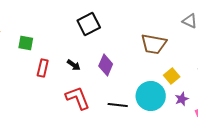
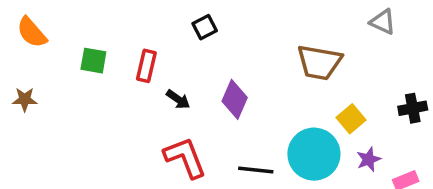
black square: (89, 24) -> (205, 27), size x0.6
red rectangle: (43, 68) -> (146, 66), moved

